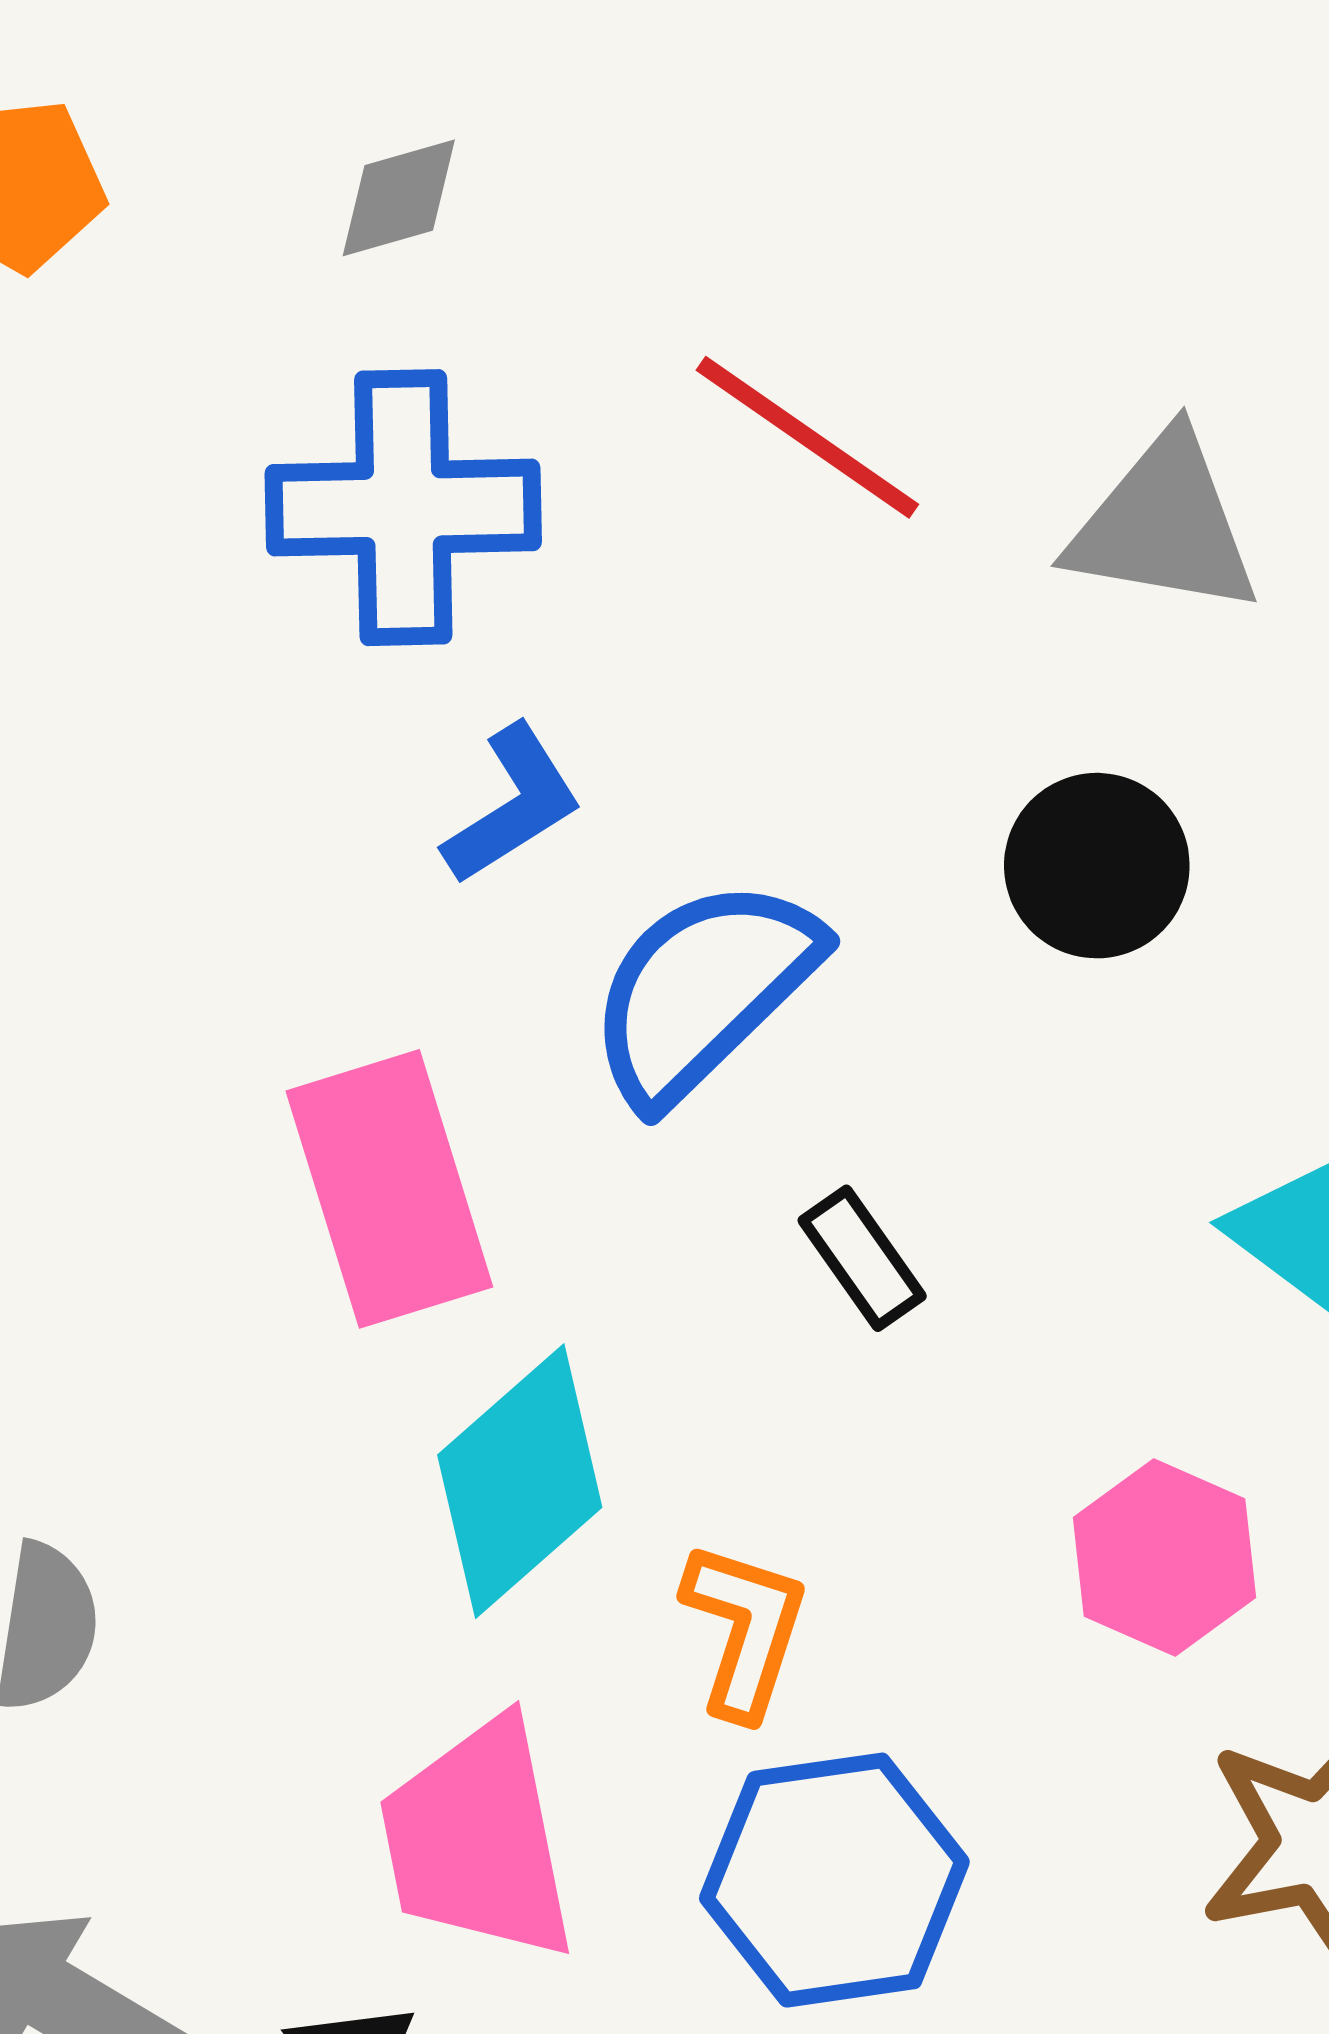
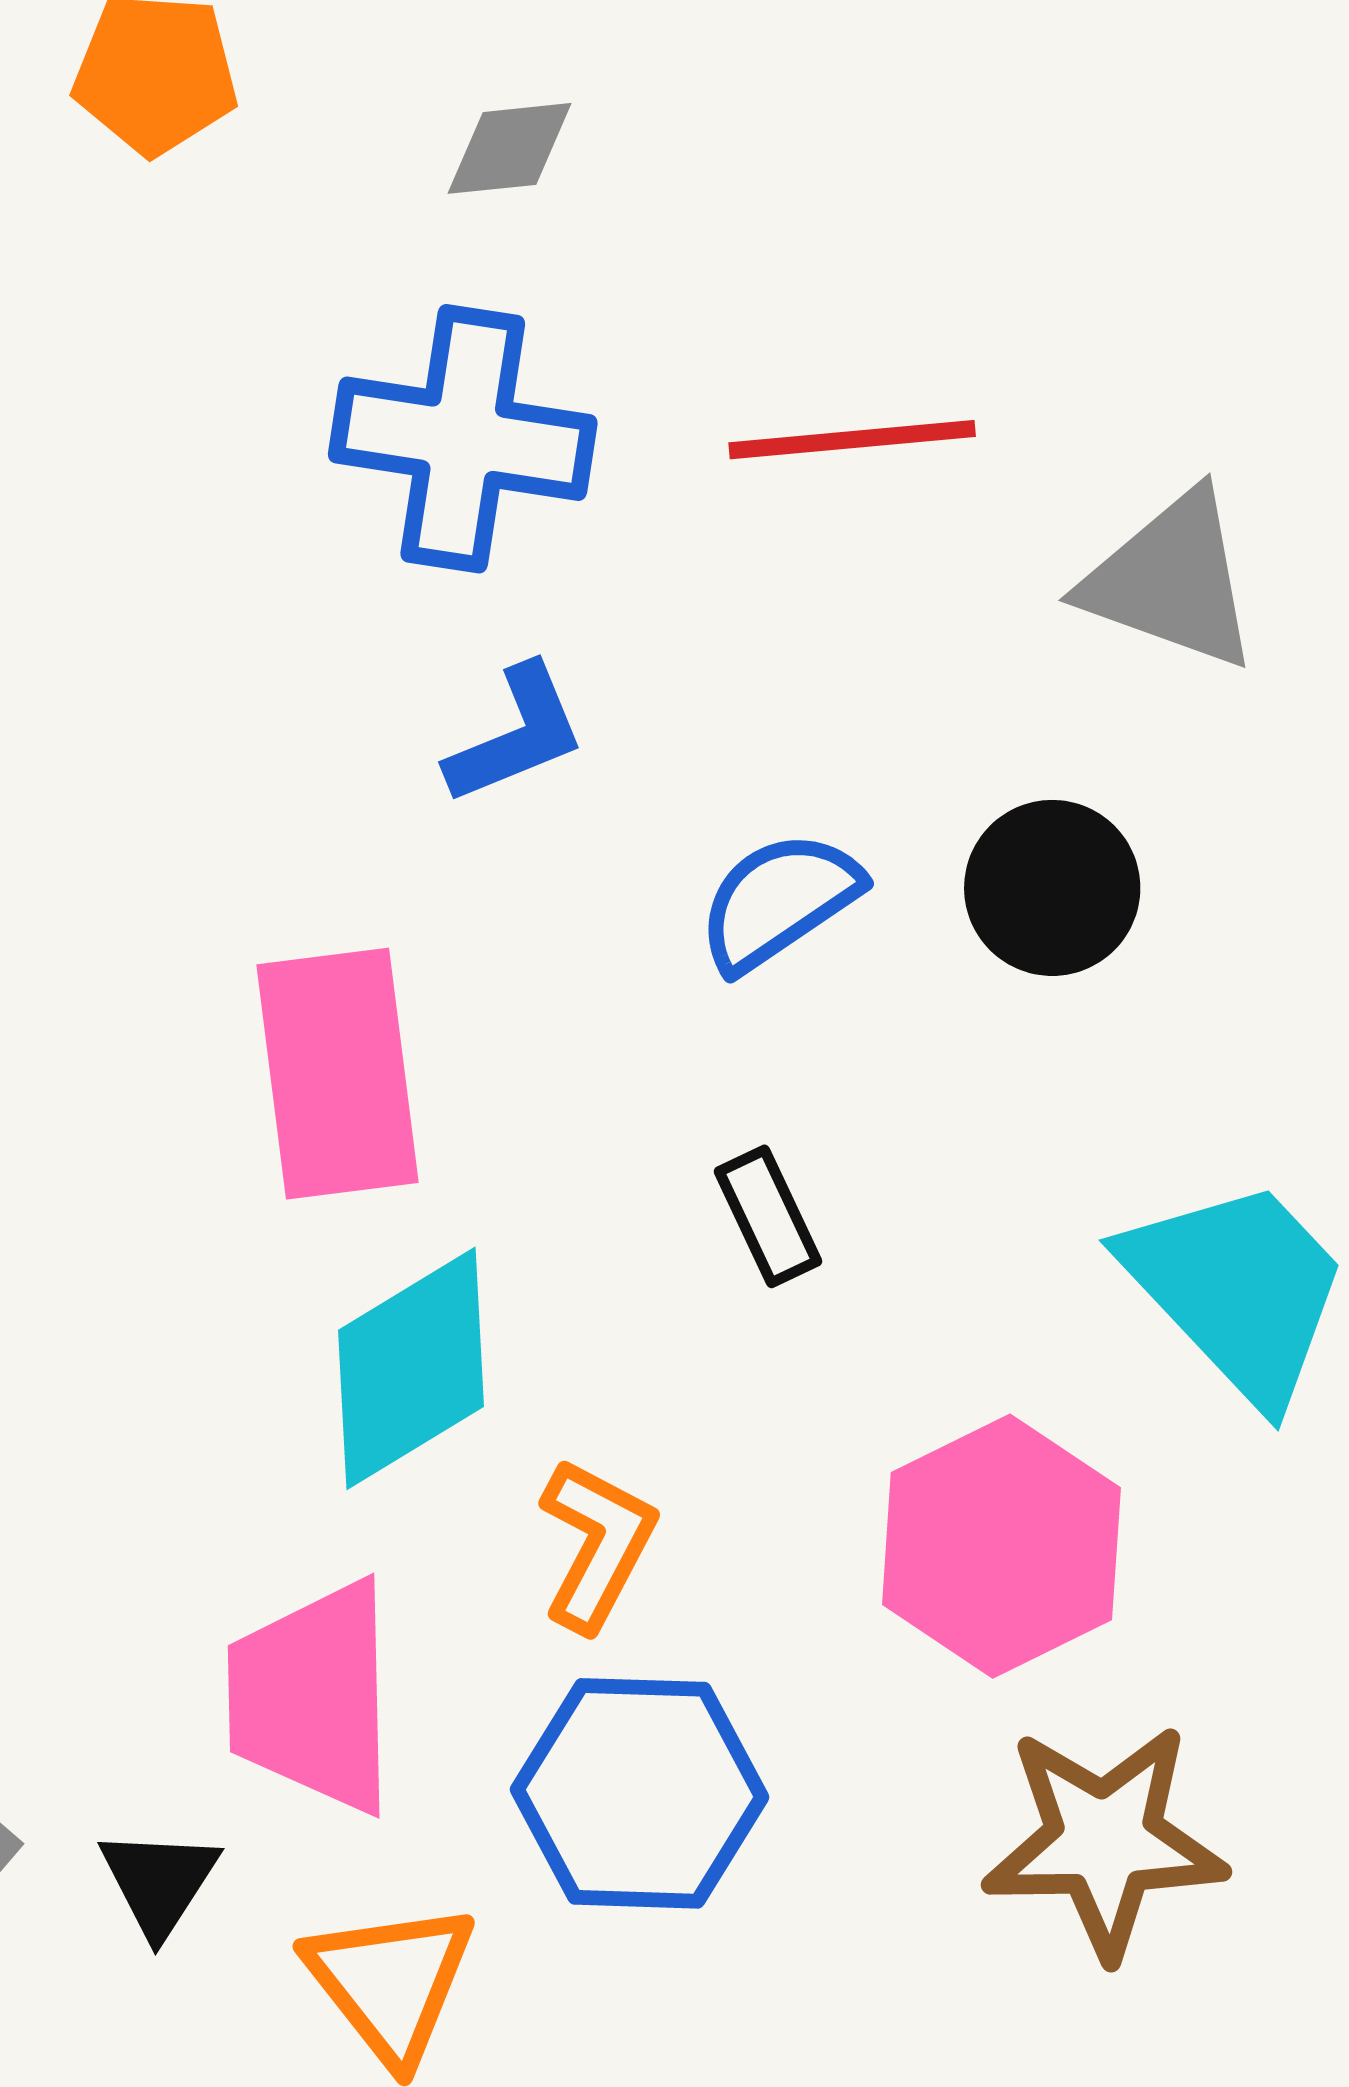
red line: (807, 437) -> (852, 440), turned -50
blue semicircle: (703, 990) -> (779, 901), moved, size x0.7
pink hexagon: (1164, 1558) -> (1001, 1546), size x1.4

